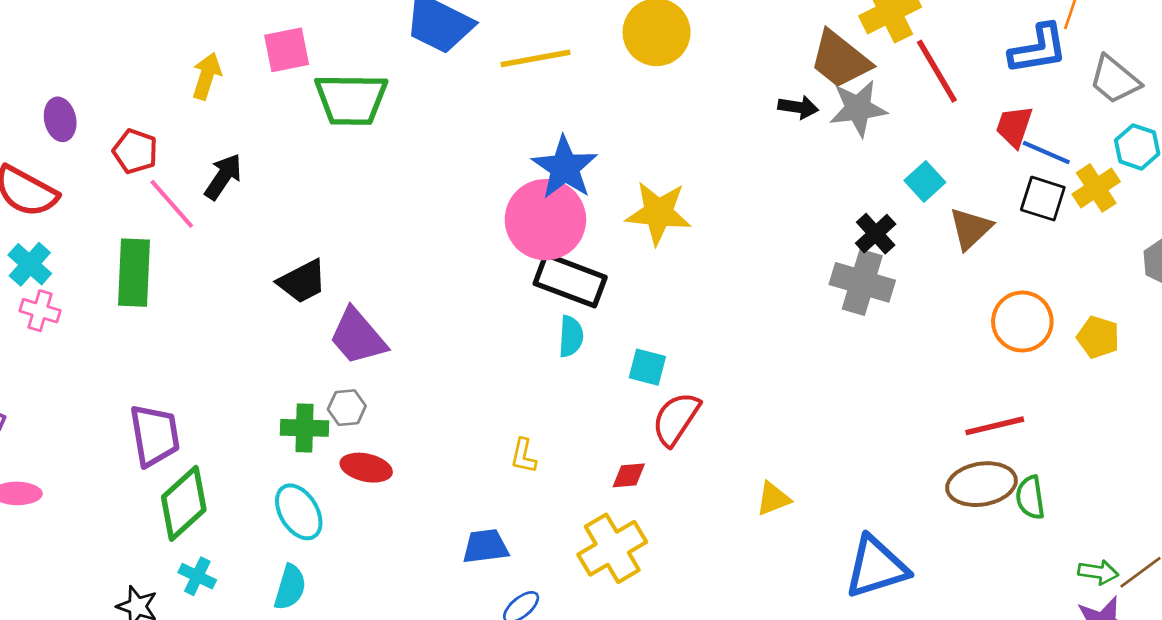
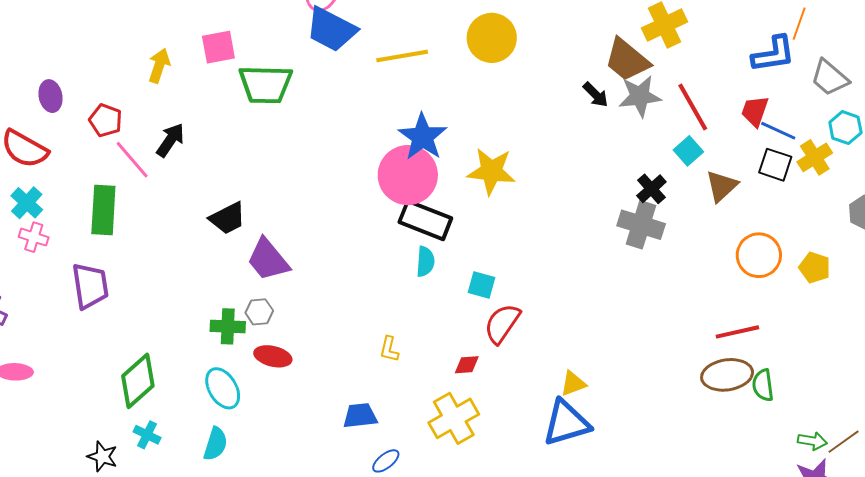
red line: (937, 71) -> (693, 107), moved
black arrow: (798, 107) -> (596, 95), turned 36
purple trapezoid: (155, 435) -> (90, 286), moved
blue triangle: (876, 567) -> (566, 423), moved

